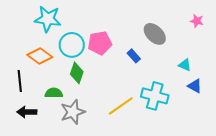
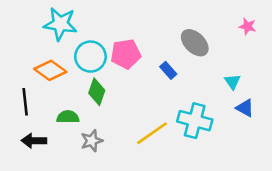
cyan triangle: (185, 65) -> (232, 82), turned 32
gray star: (73, 112) -> (92, 141), size x0.7

